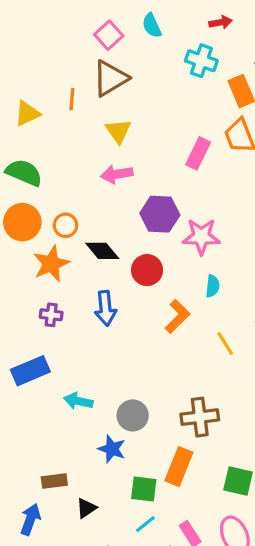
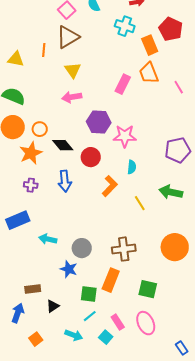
yellow triangle: (27, 113) -> (16, 59), turned 36

